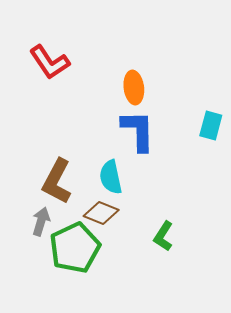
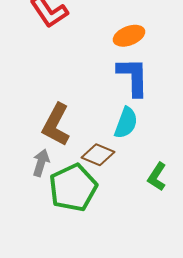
orange ellipse: (134, 88) -> (129, 36), turned 76
cyan semicircle: (111, 177) -> (126, 123), moved, turned -148

